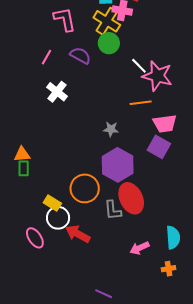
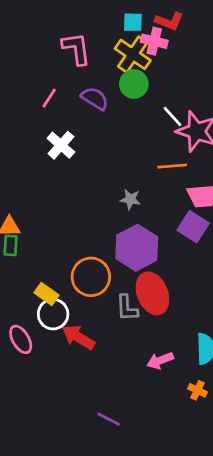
orange cross: (169, 269) -> (197, 390), turned 32

